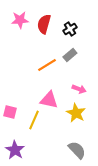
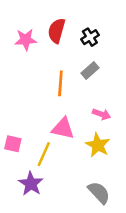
pink star: (20, 20) -> (26, 40), moved
orange line: (47, 65) -> (60, 83), turned -54
purple star: (15, 150) -> (31, 184), moved

